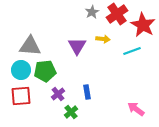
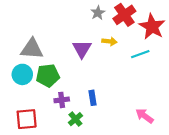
purple cross: (58, 94) -> (62, 100), turned 32
red square: (21, 96) -> (27, 119), moved

